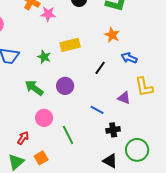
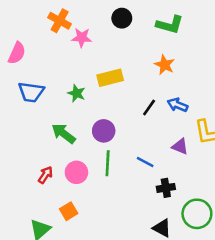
blue arrow: (129, 58) -> (178, 105), moved
green line: (68, 135) -> (108, 163), moved, turned 30
red arrow: (23, 138) -> (45, 175), moved
orange square: (41, 158) -> (69, 211), moved

